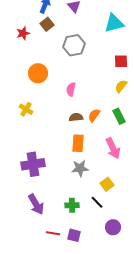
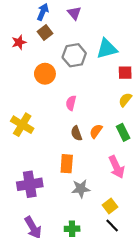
cyan triangle: (114, 23) -> (107, 49), moved
orange circle: (38, 73) -> (45, 74), moved
yellow cross: (26, 109) -> (22, 125), size x1.5
brown semicircle: (76, 117) -> (76, 133), turned -104
orange rectangle: (78, 143) -> (67, 164), moved
black line: (97, 202) -> (112, 225), moved

